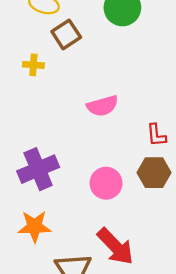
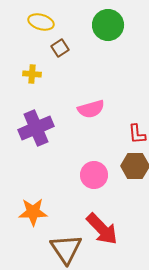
brown square: (66, 34) -> (60, 48), size x0.7
purple cross: (38, 169) -> (36, 128), moved

